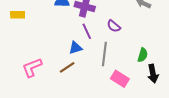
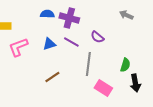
purple line: (87, 31) -> (71, 42), turned -35
blue triangle: (75, 48) -> (49, 44), moved
pink L-shape: (32, 67) -> (18, 47), moved

